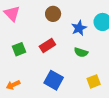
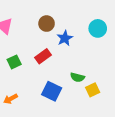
blue star: (79, 28) -> (65, 38), moved
green semicircle: (81, 52) -> (77, 77), moved

